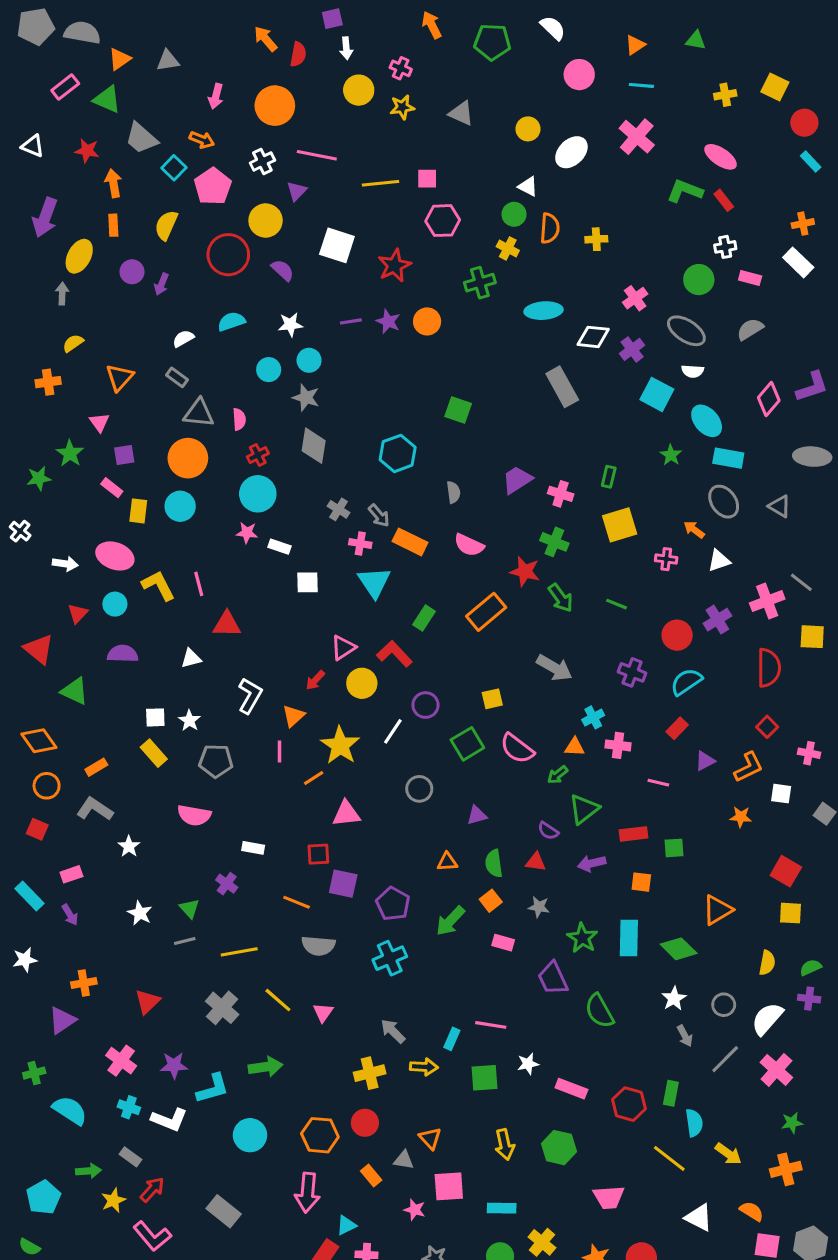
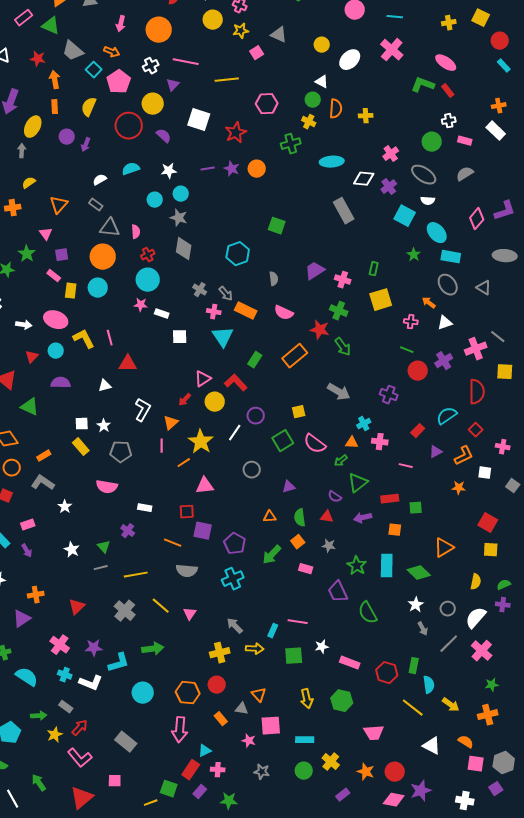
pink square: (427, 179) -> (257, 53), moved, turned -32
green line: (616, 604) -> (407, 350), moved
cyan semicircle: (686, 682) -> (447, 416), moved

